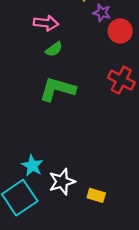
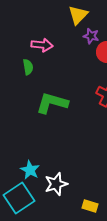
green semicircle: (54, 49) -> (28, 67), moved, turned -63
yellow rectangle: (96, 195) -> (90, 206), moved

